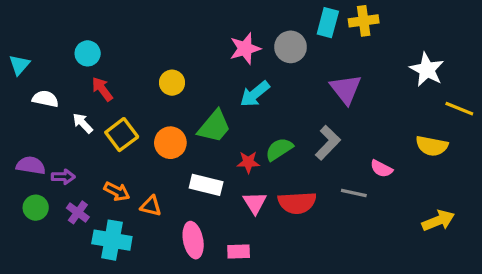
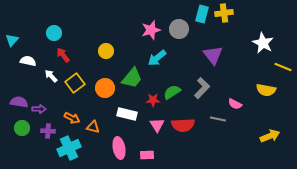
purple cross: (78, 212) -> (48, 131), turned -32
cyan cross: (112, 240) -> (69, 148), turned -35

